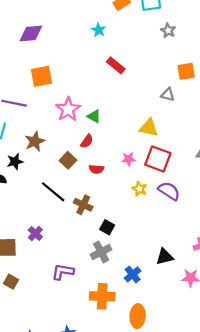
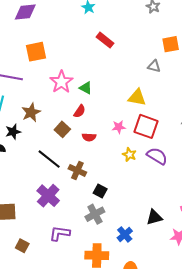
purple cross: (35, 233) -> (48, 196), moved, size x1.6
brown square: (11, 282) -> (22, 246), moved

